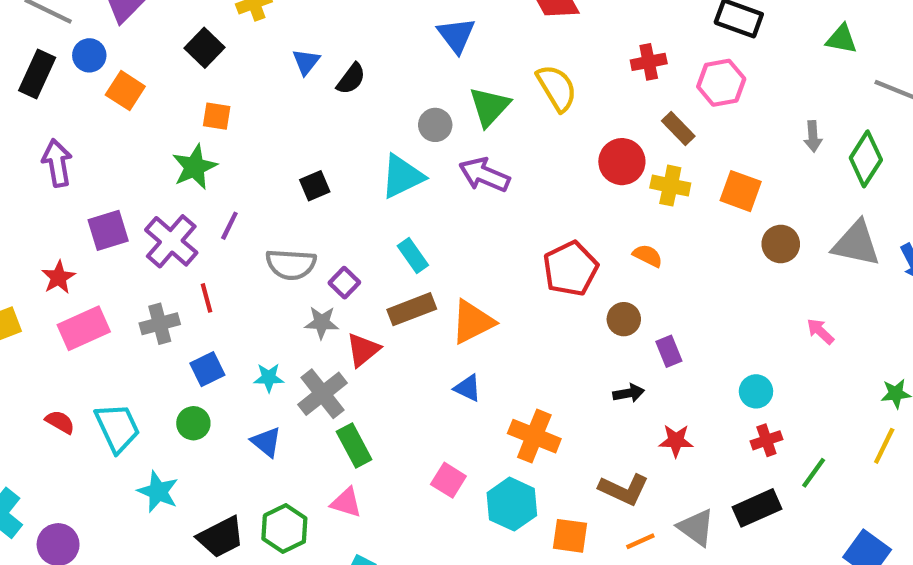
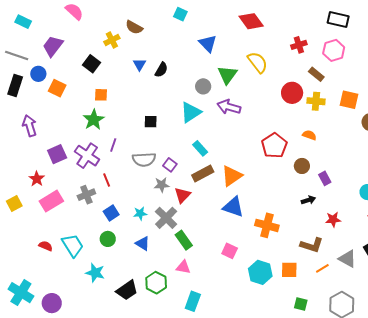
black square: (315, 186) -> (151, 122), turned 32
blue triangle: (468, 388) -> (233, 207), size x1.6
cyan hexagon: (512, 504) -> (260, 272), moved

